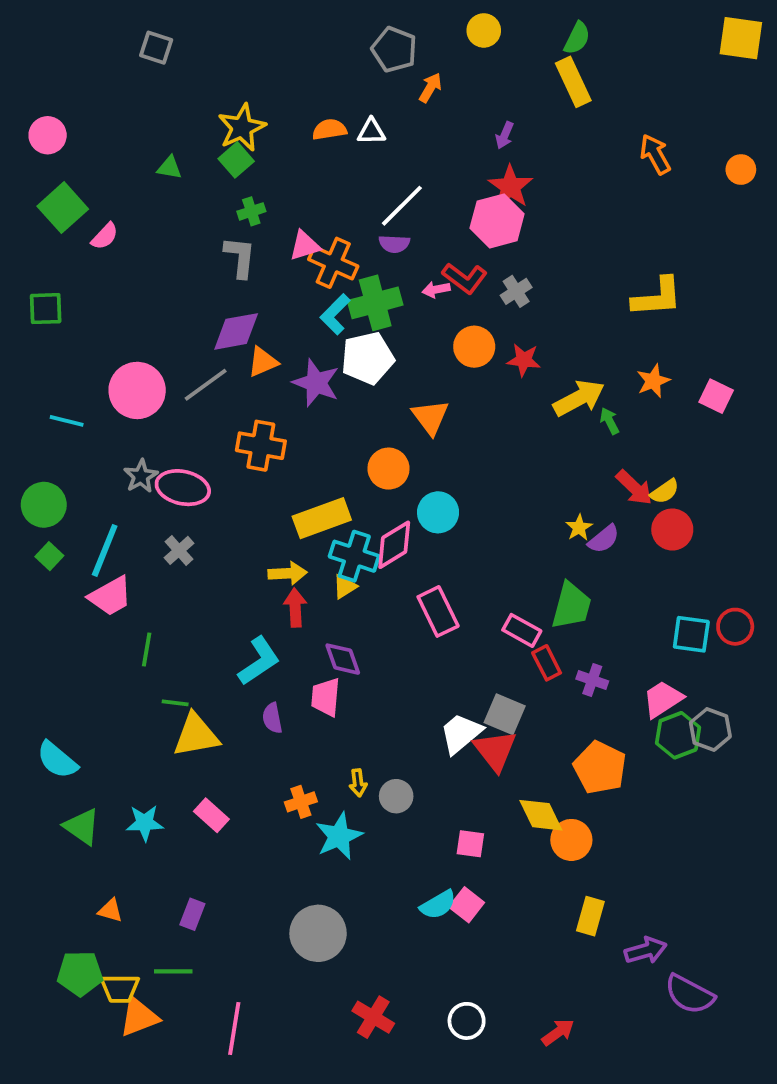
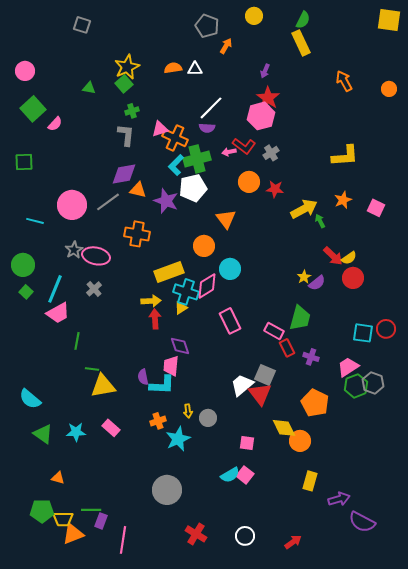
orange triangle: (263, 362) -> (138, 190), turned 36
cyan L-shape: (259, 661) -> (162, 385), moved, turned 36
purple rectangle: (192, 914) -> (101, 521), moved

